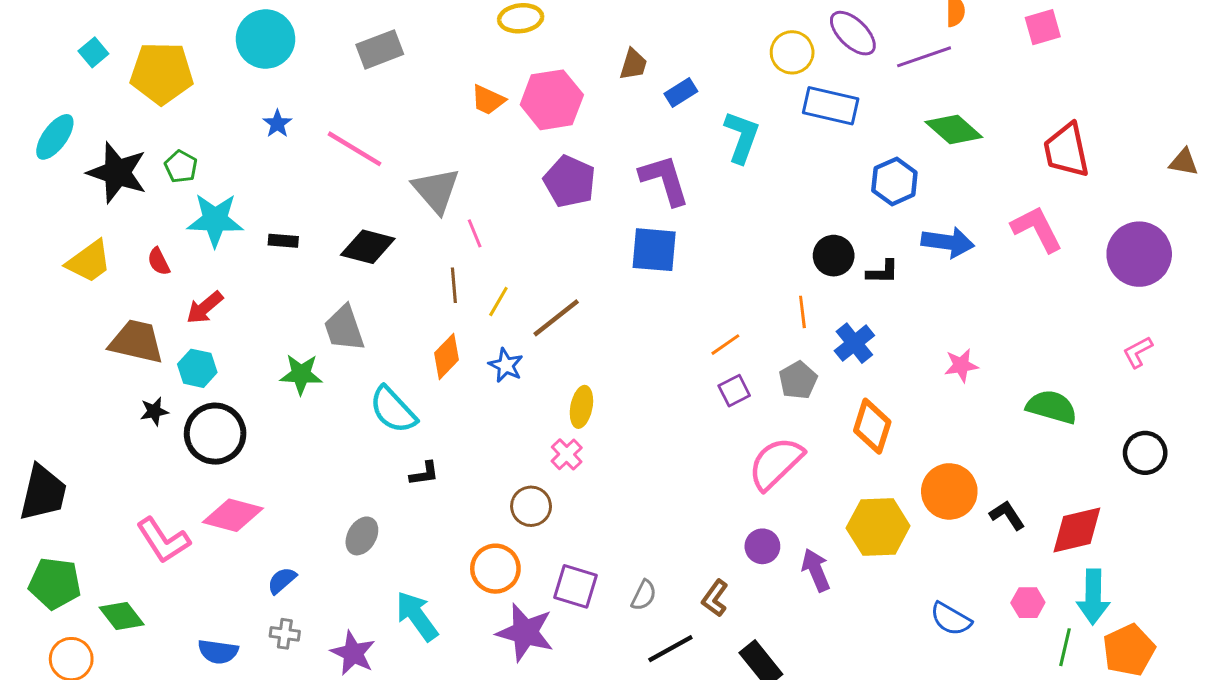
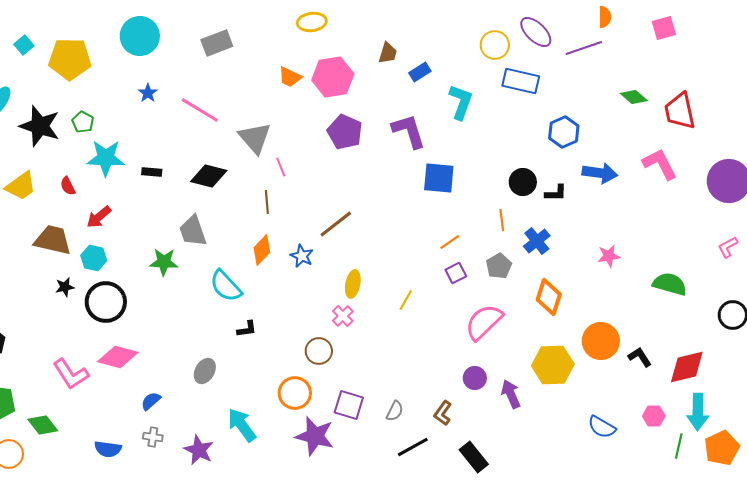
green diamond: (954, 130) -> (634, 97), moved, size x0.7
blue square: (654, 250) -> (439, 178), moved
yellow line: (498, 302) -> (406, 300), moved

